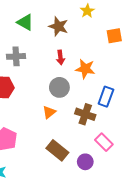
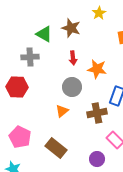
green triangle: (25, 22) -> (44, 34), moved
brown cross: (85, 114) -> (97, 113), turned -30
brown rectangle: (57, 150) -> (56, 148), moved

